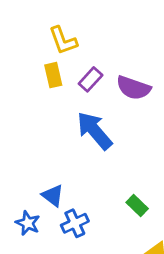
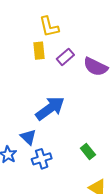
blue arrow: (95, 131) -> (50, 108), moved, turned 88

